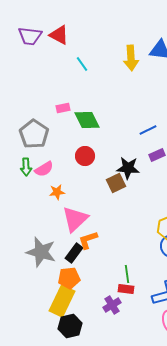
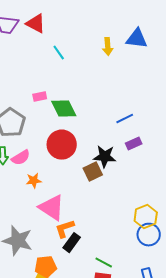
yellow arrow: (131, 58) -> (108, 47), size x0.7
red circle: (85, 156) -> (62, 145), size x1.5
pink triangle: (75, 219) -> (52, 208), turned -44
black rectangle: (74, 253) -> (72, 243), moved
green line: (127, 274) -> (104, 263), turned -54

